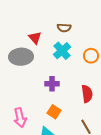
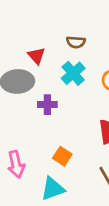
purple cross: (52, 84) -> (47, 105), moved

